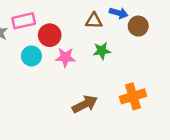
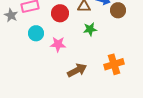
red circle: (50, 35) -> (60, 13), moved
pink star: (65, 57) -> (58, 44), moved

